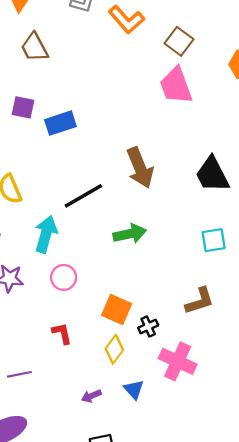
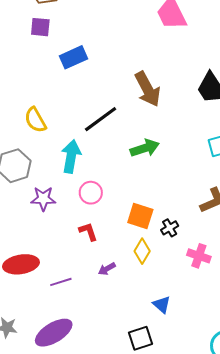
purple square: (23, 107) -> (40, 27), moved
red L-shape: (62, 333) -> (88, 232), moved
pink cross: (178, 361) -> (199, 256), size x0.7
blue triangle: (134, 389) -> (162, 304), moved
purple arrow: (91, 396) -> (107, 269), moved

